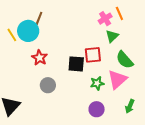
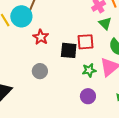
green triangle: (112, 36) -> (105, 23), turned -32
red star: (40, 58) -> (41, 37), moved

